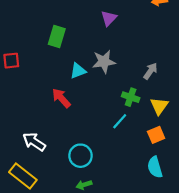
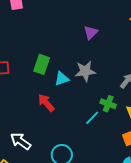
green rectangle: (57, 37) -> (42, 64), moved
cyan line: (120, 121) -> (92, 118), moved

